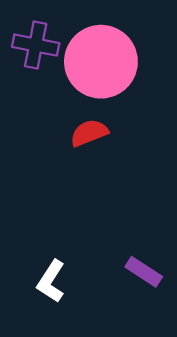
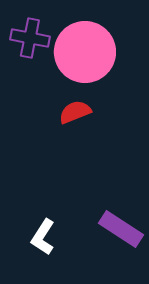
purple rectangle: (144, 272) -> (121, 229), size x1.4

